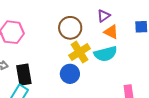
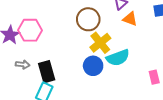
cyan semicircle: (105, 54) -> (118, 58), moved

